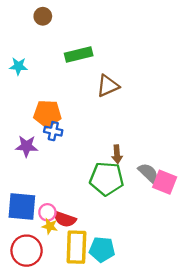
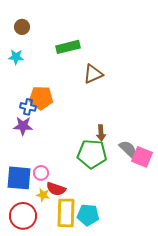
brown circle: (43, 16) -> (22, 27), moved
blue cross: (53, 131) -> (28, 107), moved
pink circle: (47, 212) -> (41, 173), moved

